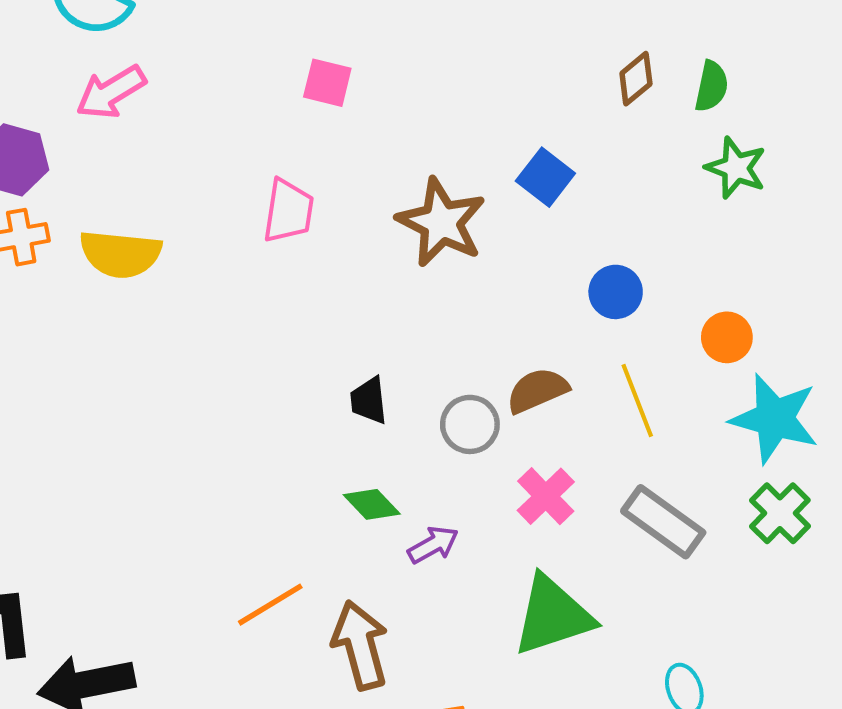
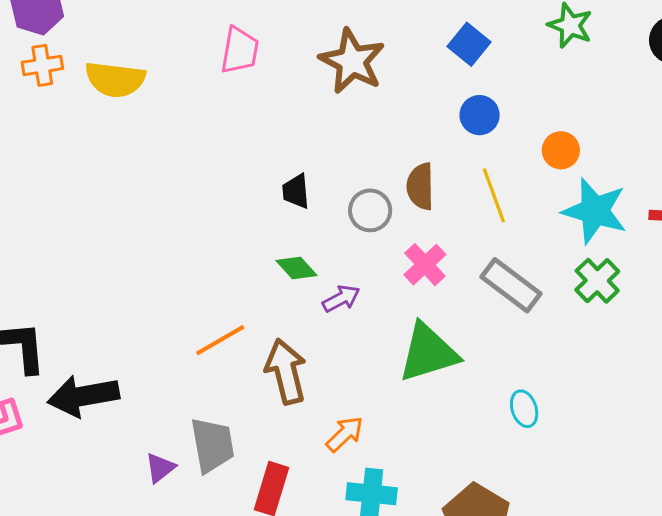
blue square: (545, 177) -> (469, 44), moved
brown semicircle: (537, 390) -> (420, 186), turned -69

